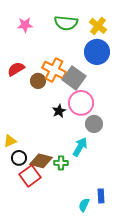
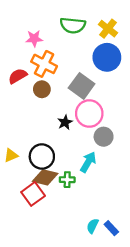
pink star: (25, 25) -> (34, 39), moved
orange cross: (54, 70) -> (44, 64), moved
black circle: (19, 158) -> (42, 156), moved, size x1.5
blue rectangle: (101, 196) -> (111, 228), moved, turned -40

